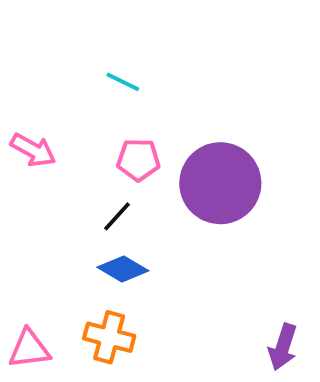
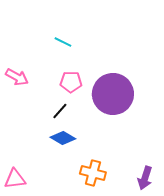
orange cross: (109, 337) -> (93, 173), moved

